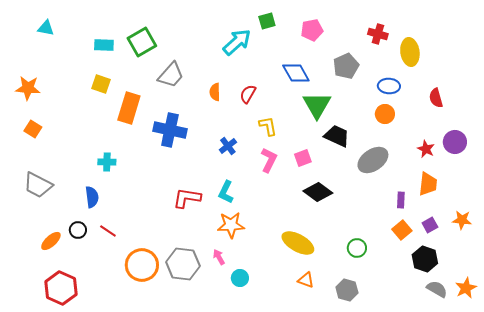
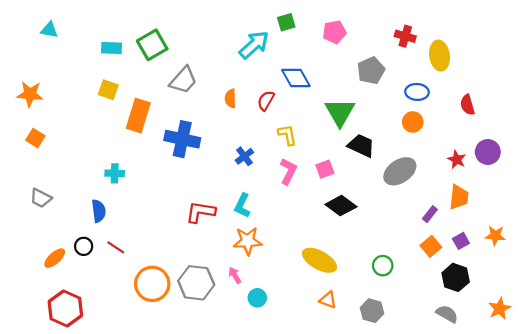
blue diamond: (296, 73) -> (296, 78), moved
gray trapezoid: (38, 185) -> (41, 198), size x0.7
purple rectangle: (401, 200) -> (430, 214), turned 35
gray semicircle: (437, 289) -> (447, 314), moved

